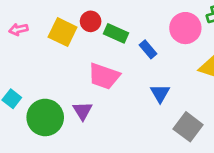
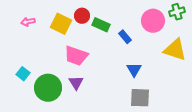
pink trapezoid: (104, 76) -> (76, 56), moved
gray square: (188, 127) -> (140, 98), moved, turned -35

